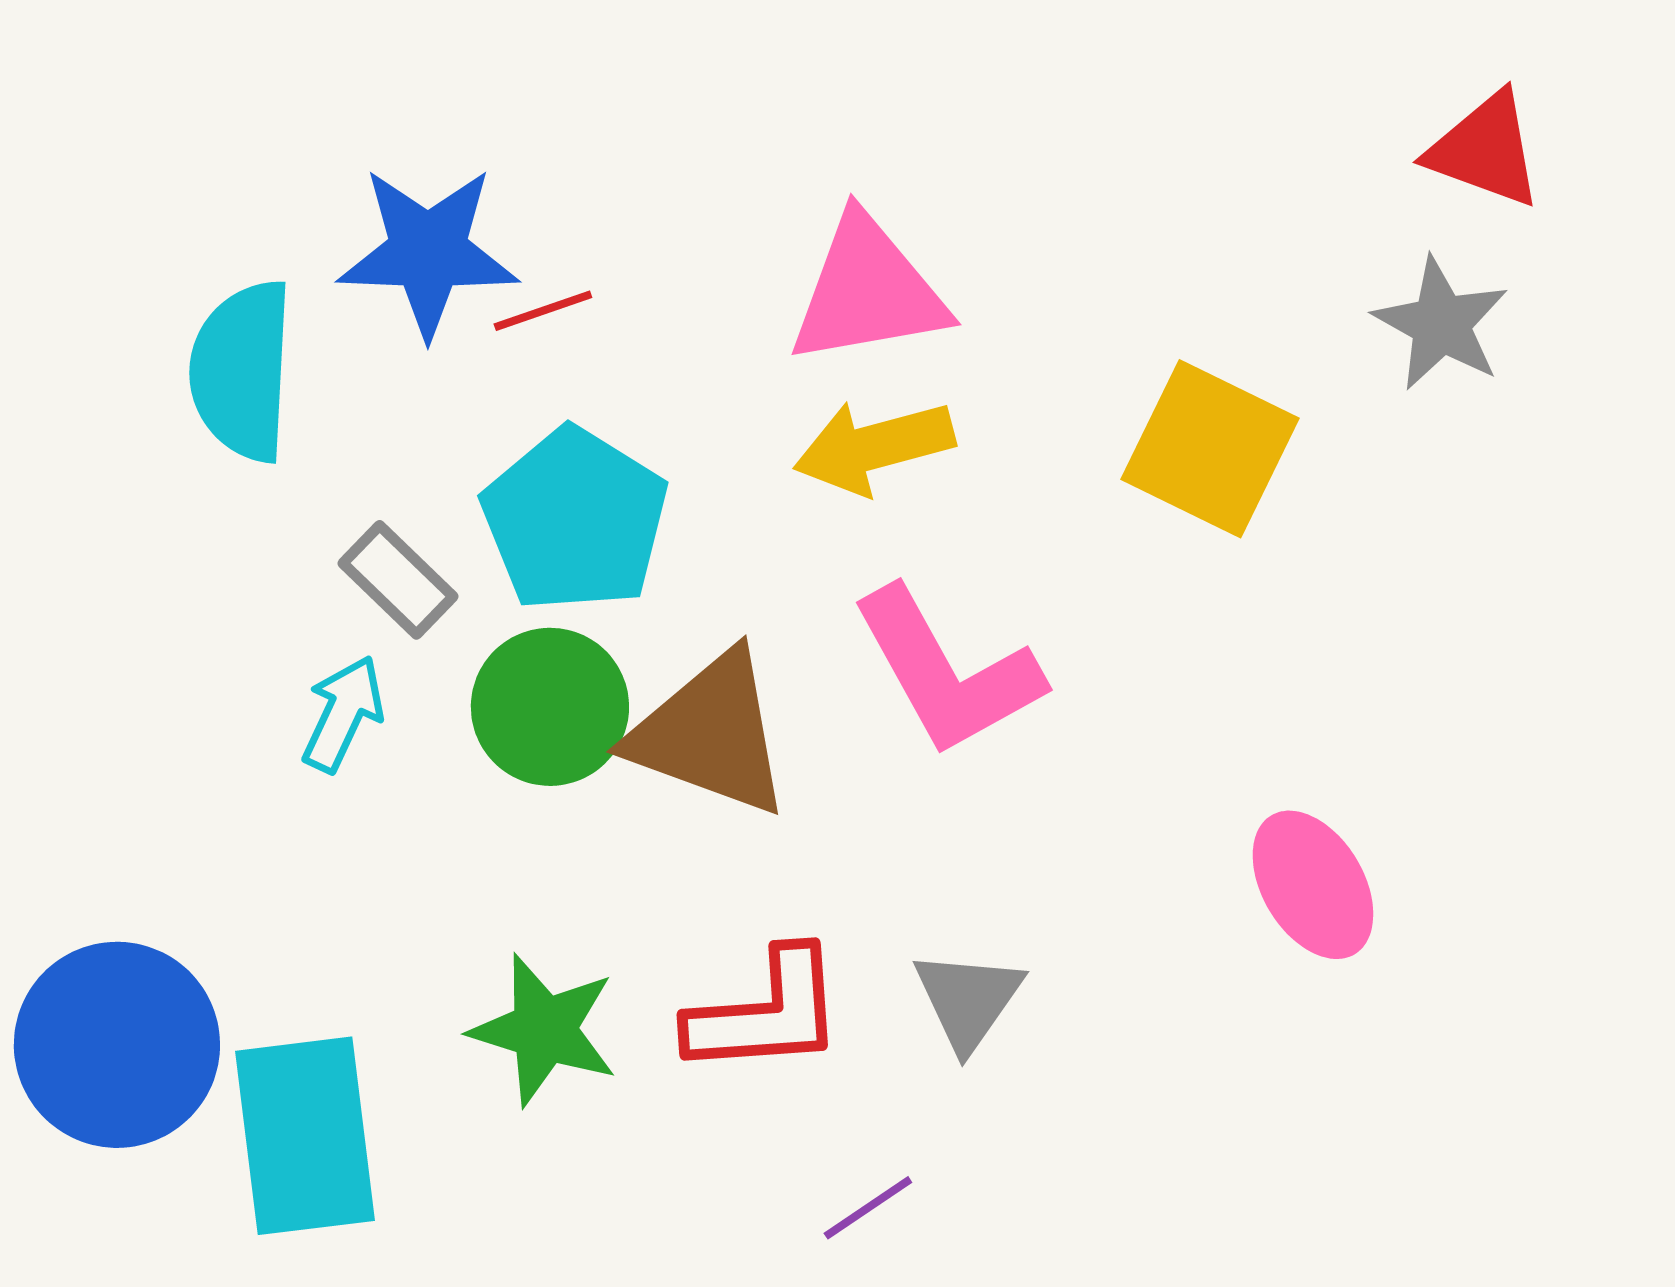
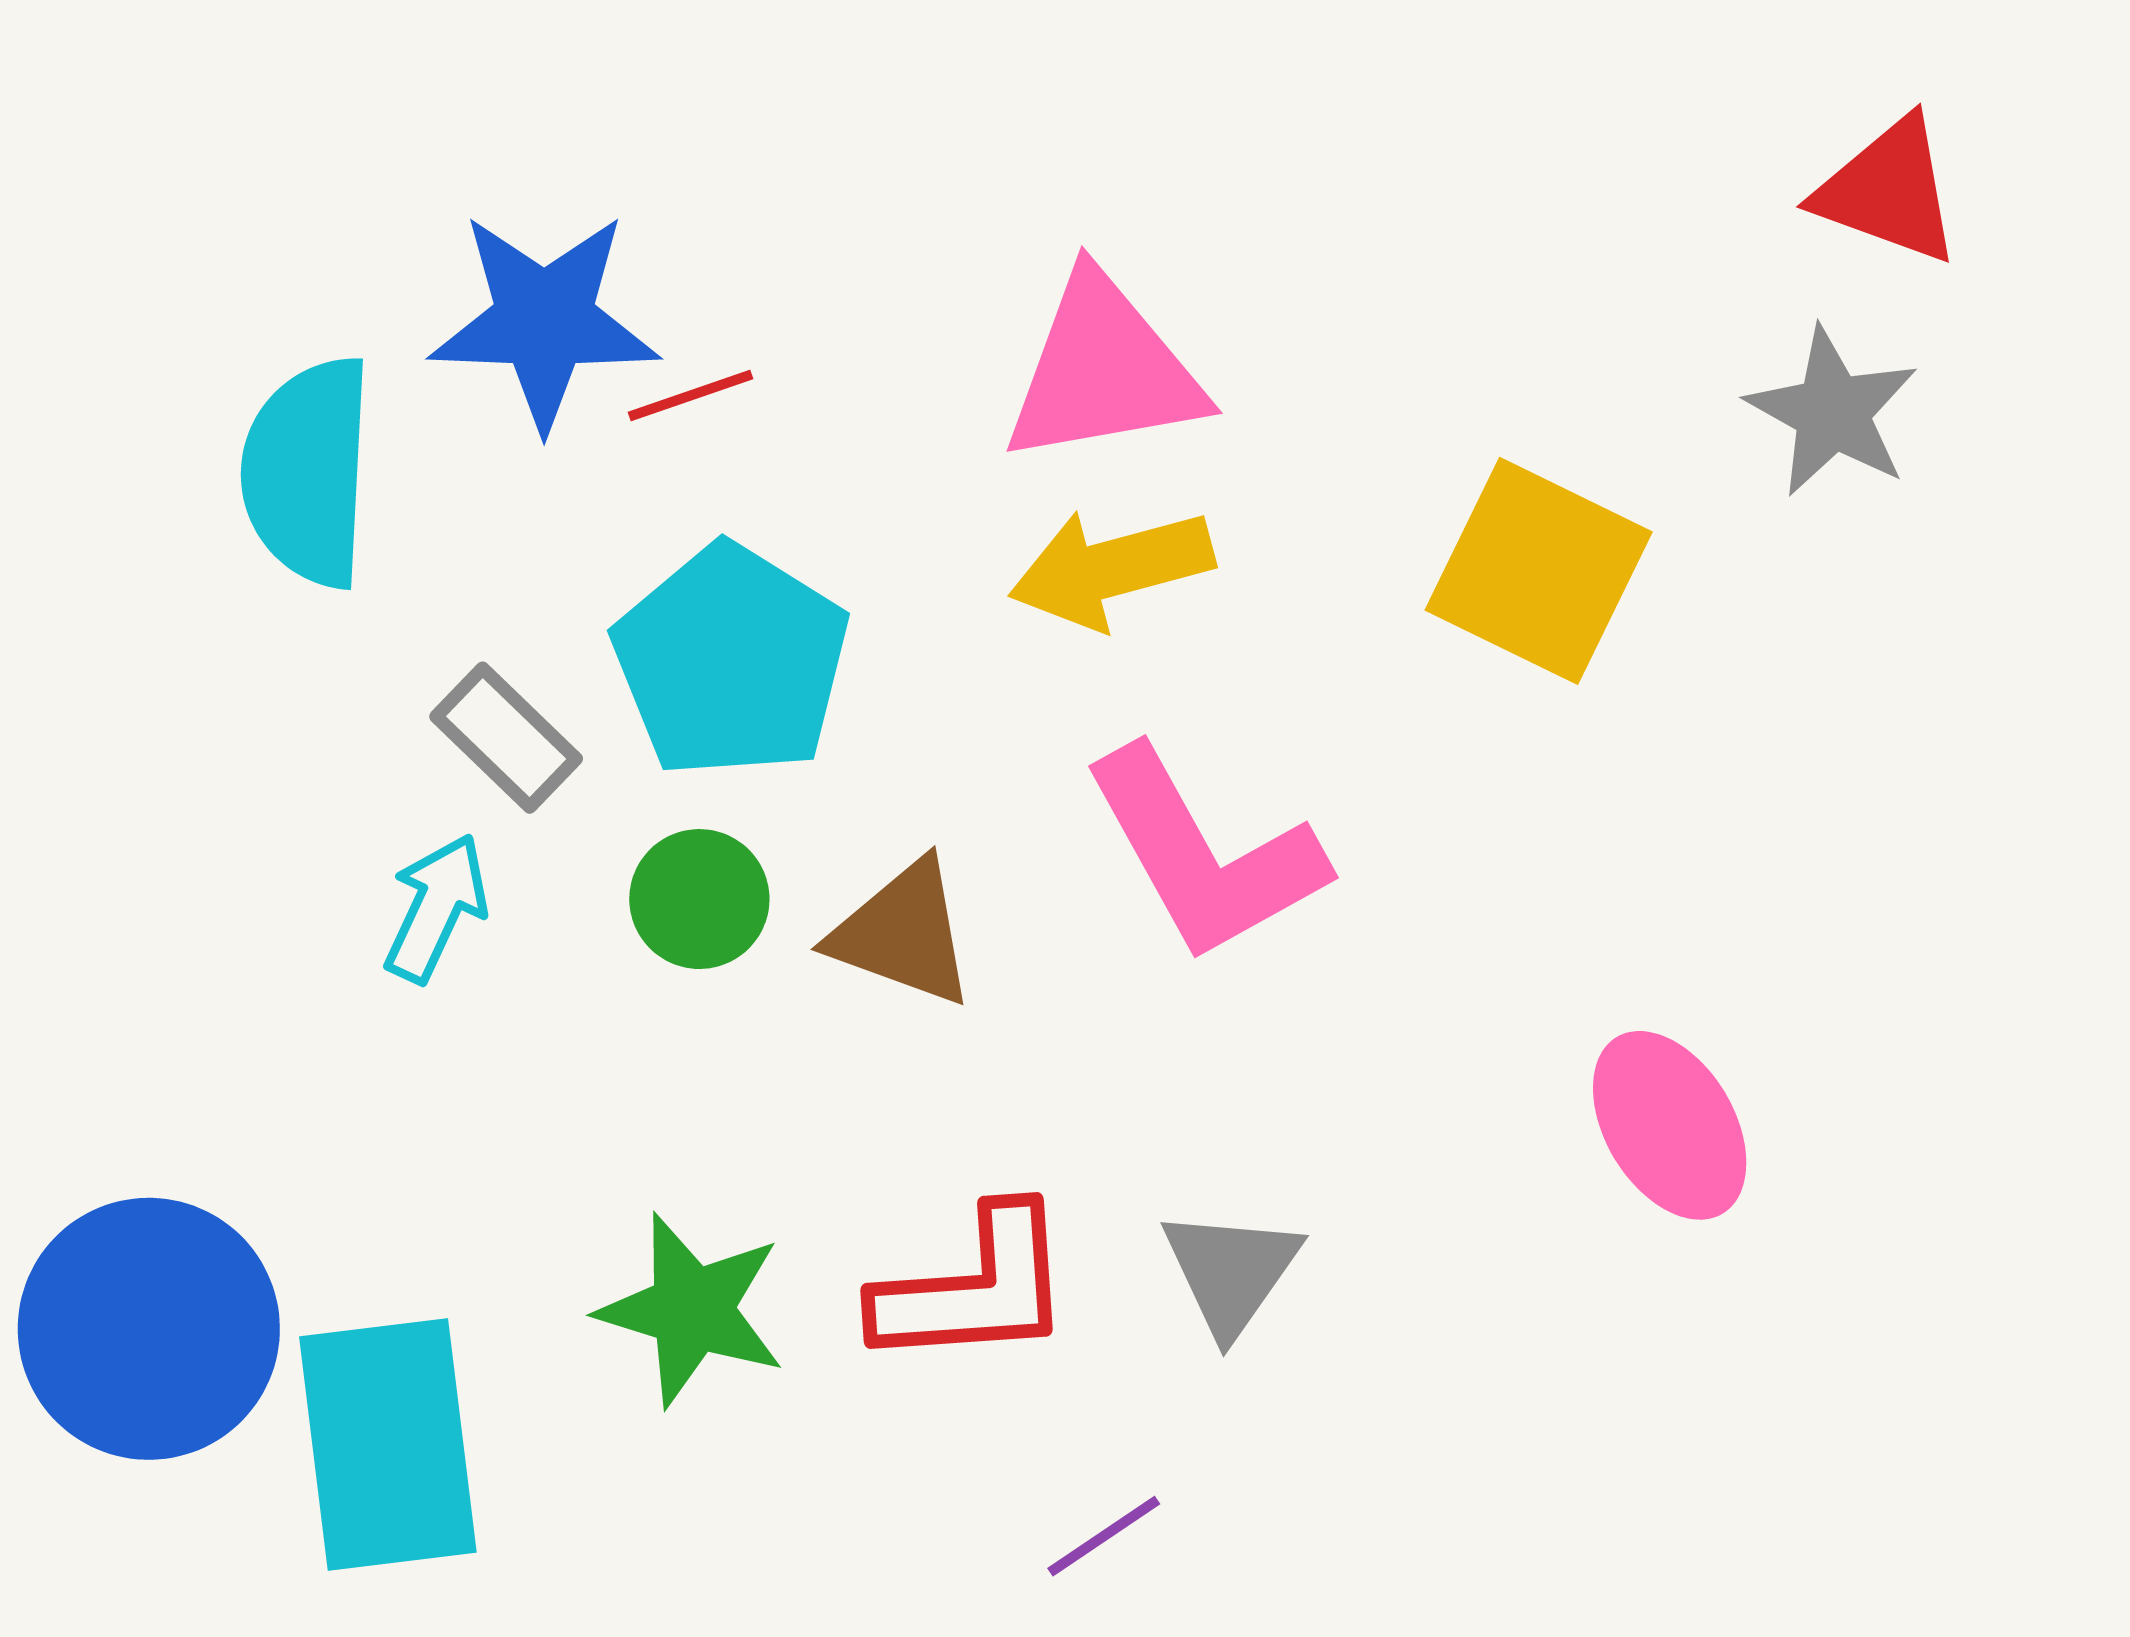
green circle: (550, 707) -> (699, 899), size x0.7
brown triangle: (710, 734) -> (903, 933), size x0.7

